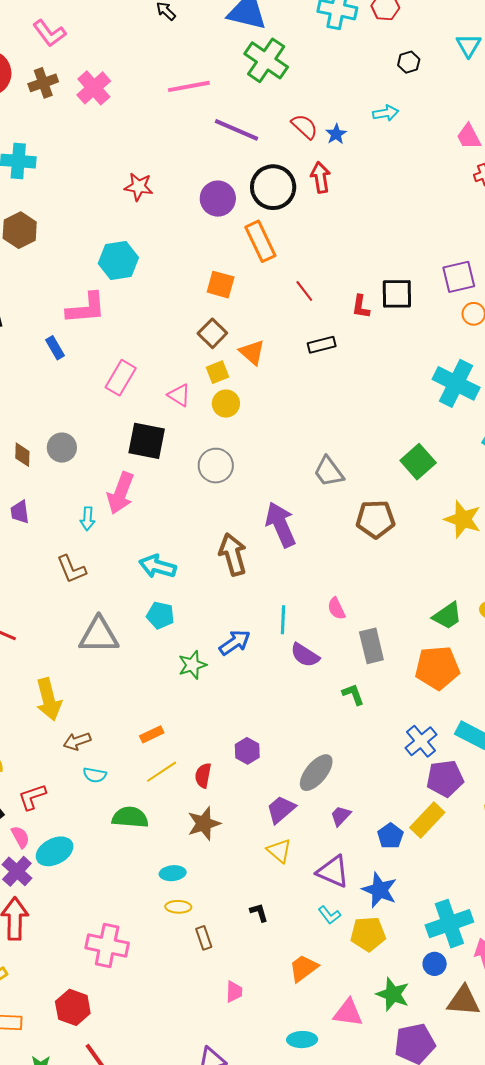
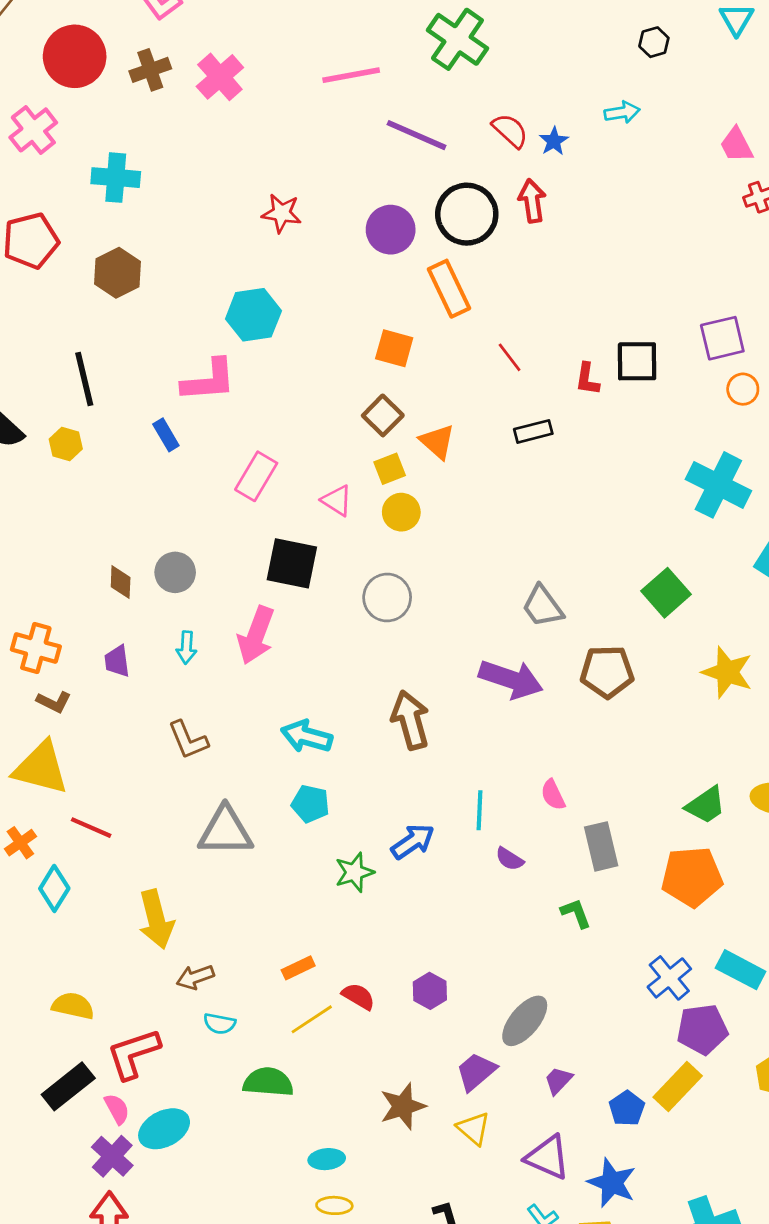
cyan arrow: (88, 519) -> (186, 648), moved
purple arrow: (281, 525) -> (511, 679), moved, turned 132
purple semicircle: (305, 655) -> (509, 859), size x0.7
red semicircle: (203, 775) -> (358, 996), moved, turned 110
red L-shape: (32, 797) -> (133, 1054), size x1.4
brown star: (204, 824) -> (403, 1106), moved

